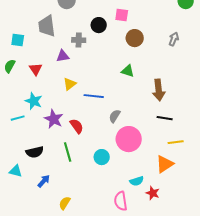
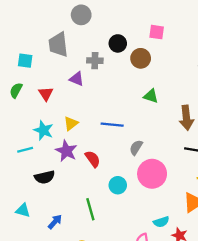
pink square: (122, 15) -> (157, 32), moved
brown circle: (135, 38) -> (141, 58), moved
purple triangle: (63, 56) -> (77, 79), turned 32
yellow triangle: (70, 84) -> (71, 123), moved
black semicircle: (35, 152) -> (45, 177), moved
green line: (68, 152) -> (90, 209), moved
cyan circle: (102, 157) -> (118, 185), moved

